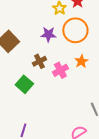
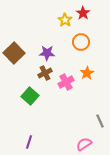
orange circle: (75, 30) -> (81, 42), size x0.7
purple star: (48, 34) -> (47, 53), moved

